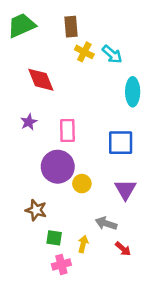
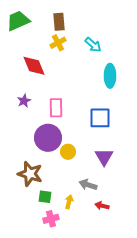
yellow cross: (84, 52) -> (58, 43), moved, turned 35
brown star: (36, 210) -> (30, 174), size x1.4
red arrow: (123, 249) -> (102, 206), turned 152

